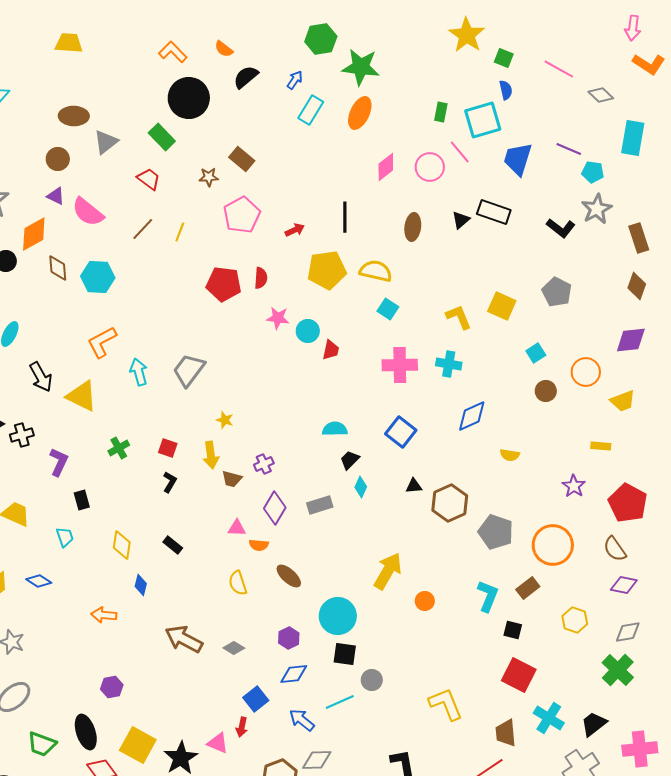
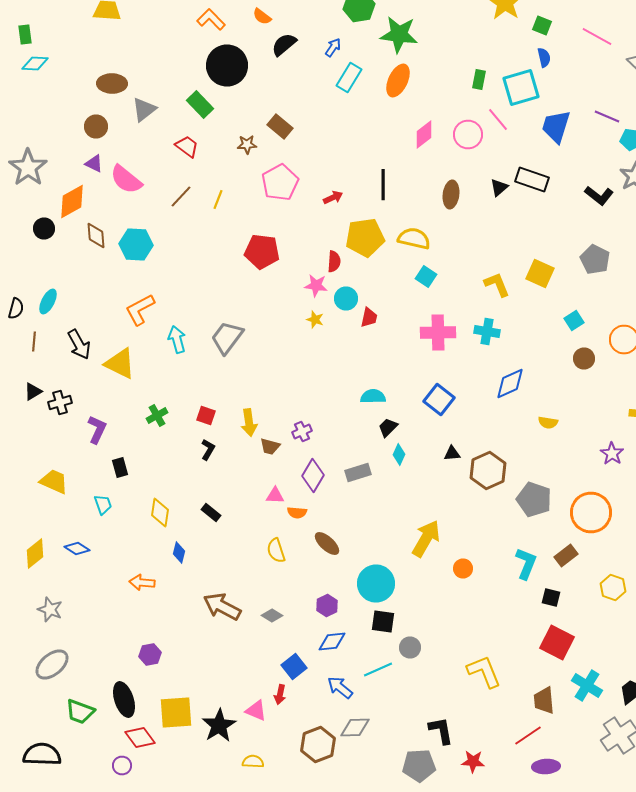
red semicircle: (261, 278) -> (334, 262), moved
yellow star: (225, 420) -> (315, 320), moved
yellow square: (138, 745) -> (176, 712), turned -33

